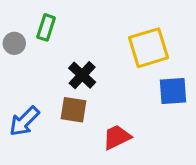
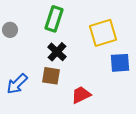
green rectangle: (46, 27) -> (54, 19), moved, size x1.4

